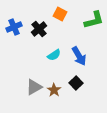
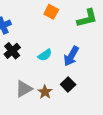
black cross: (39, 29) -> (12, 51), moved
blue arrow: (79, 56) -> (71, 56), turned 60

